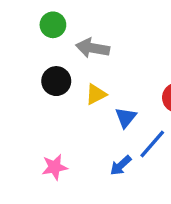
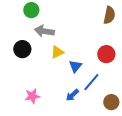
gray arrow: (93, 48) -> (44, 31), moved
black circle: (56, 81) -> (22, 49), moved

